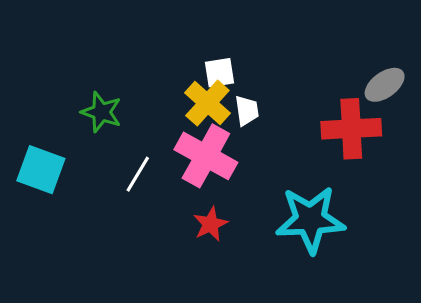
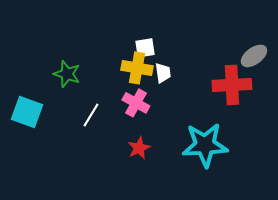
yellow cross: (207, 103) -> (137, 68), turned -32
pink cross: (206, 156) -> (136, 103), size x0.7

